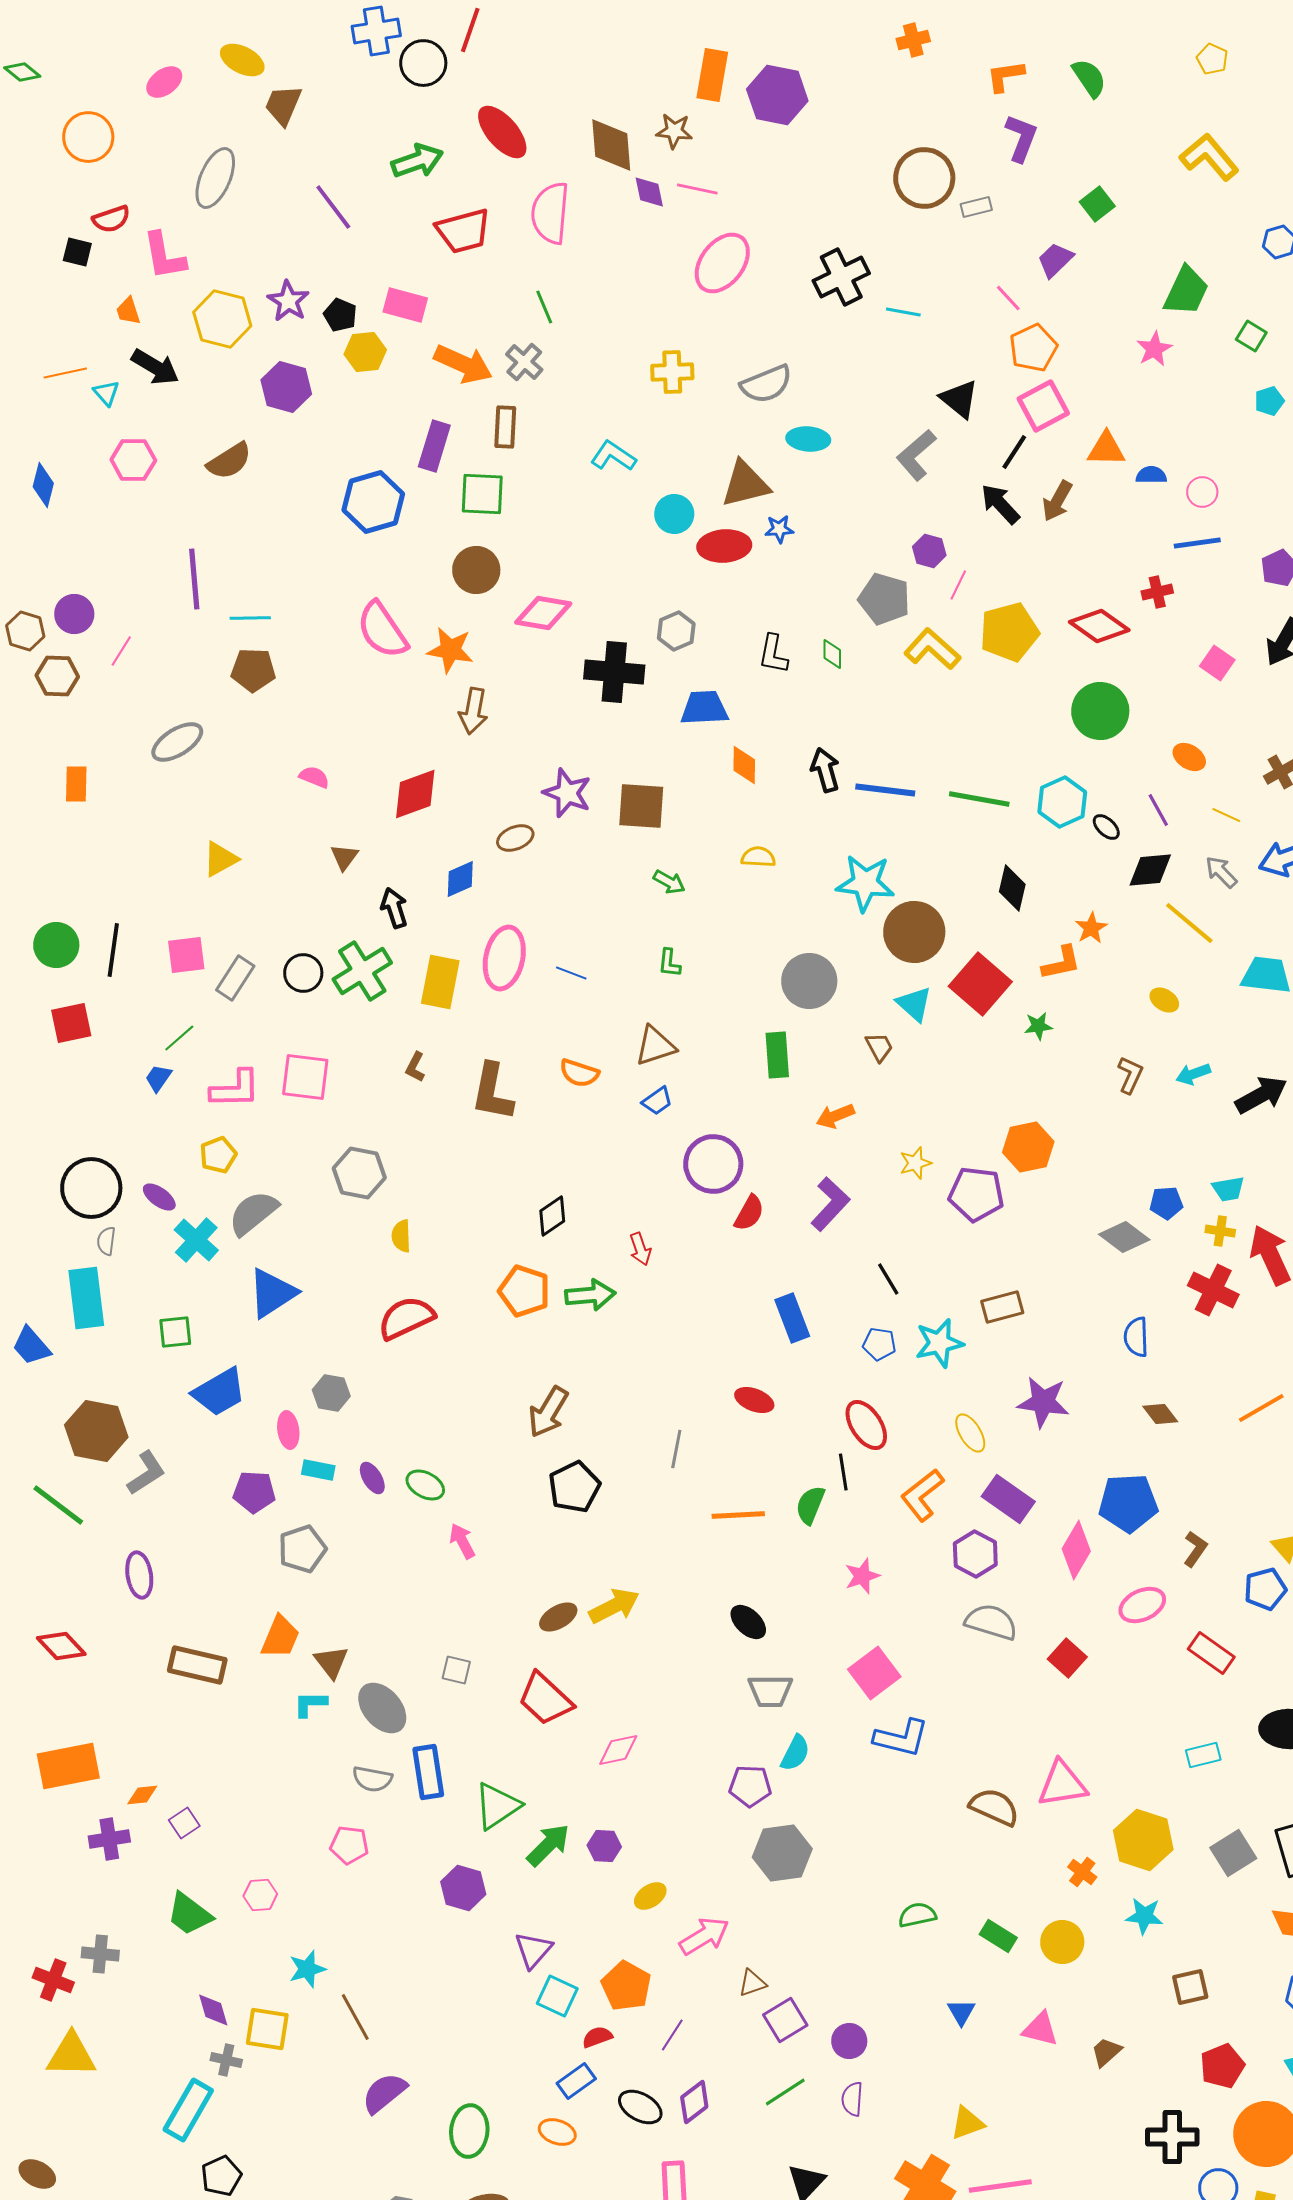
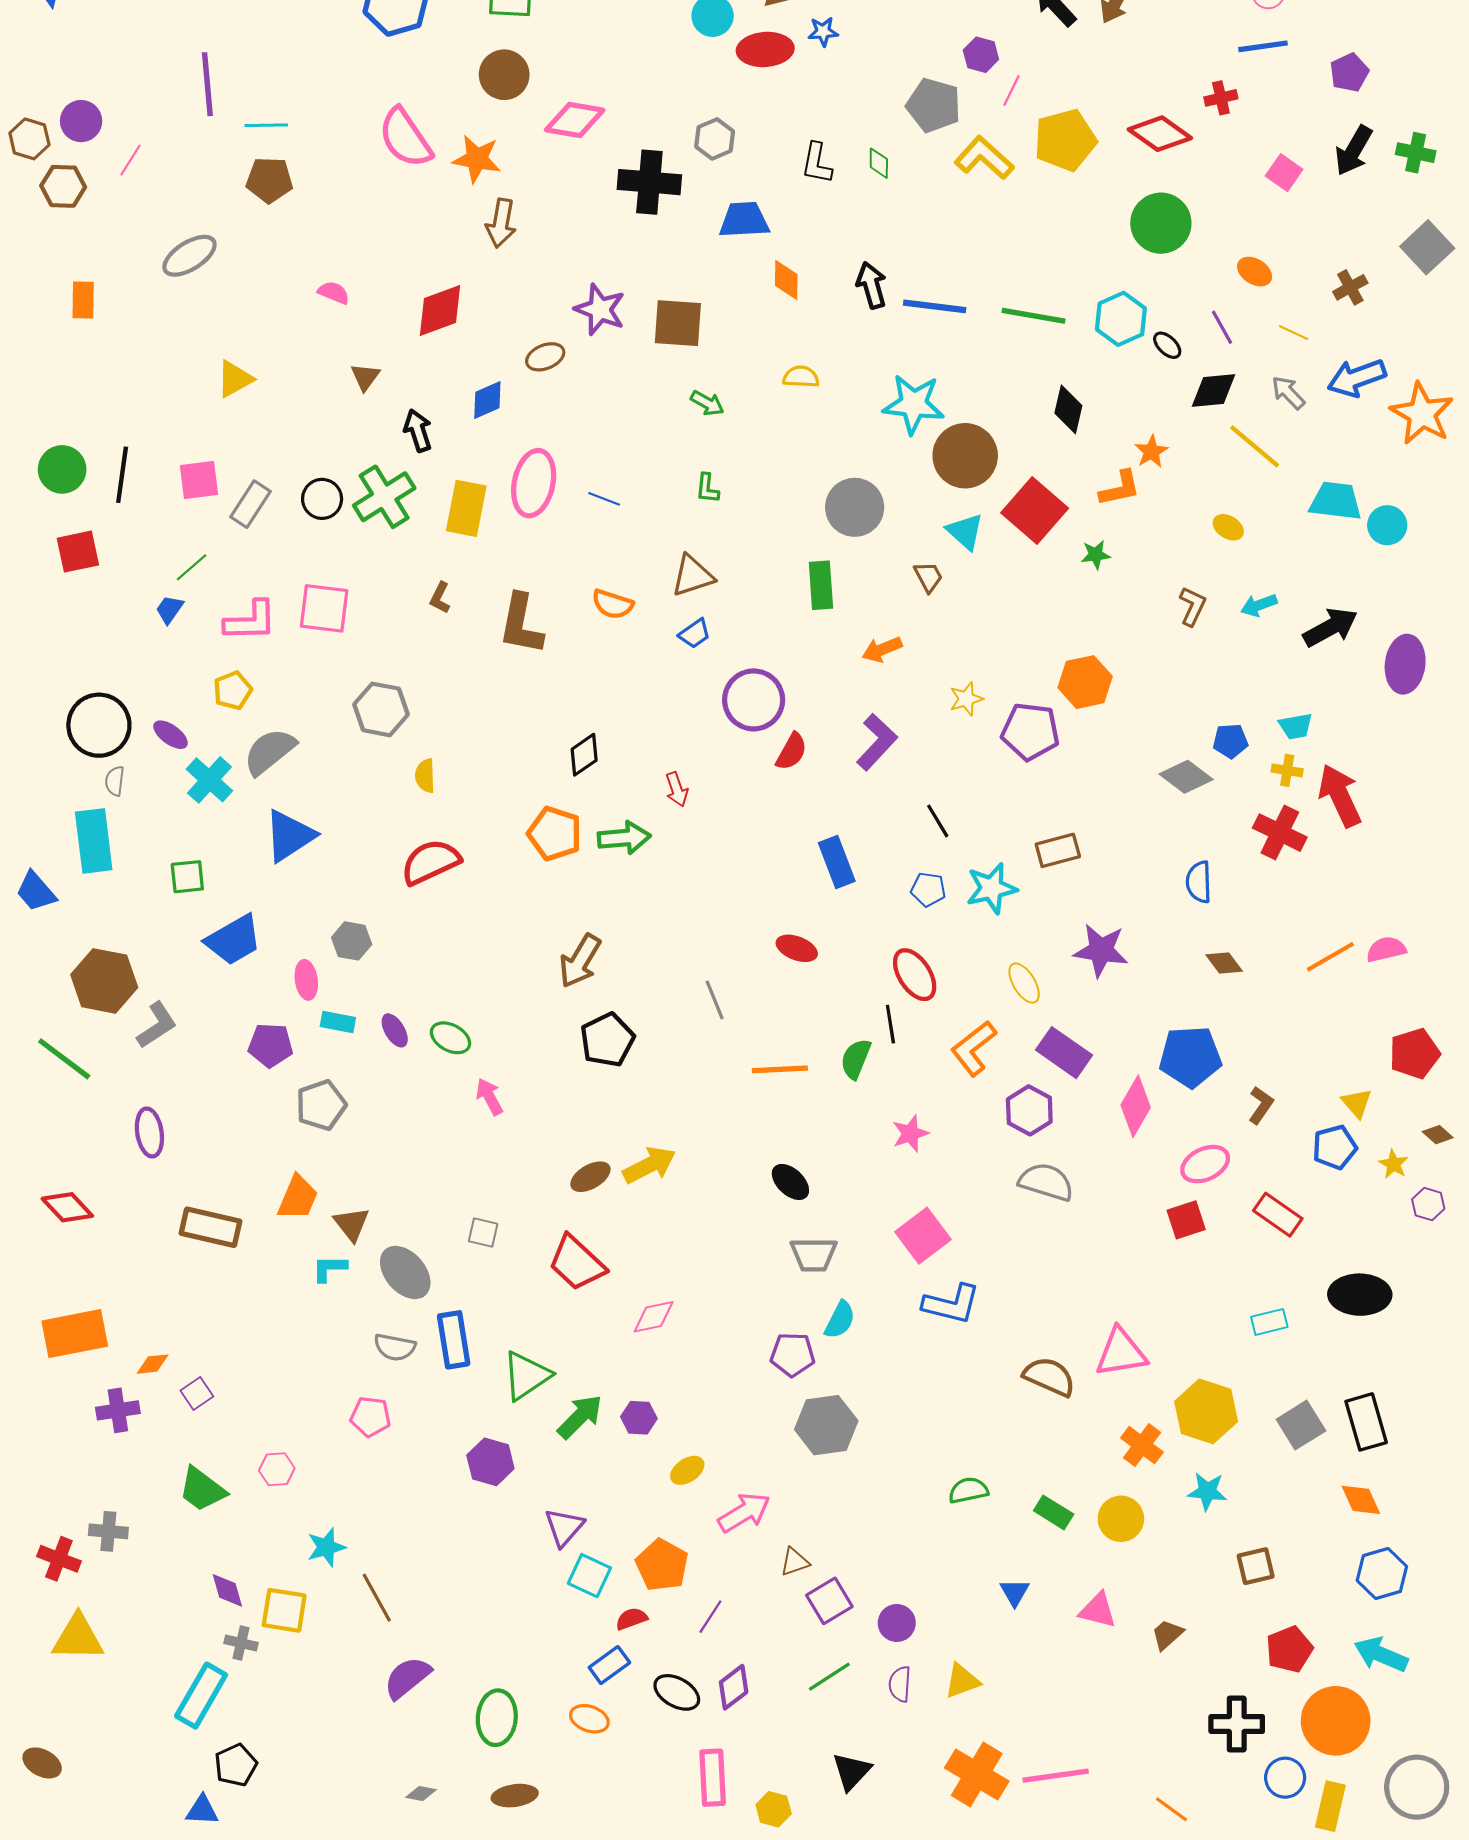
gray line: (676, 1449) -> (715, 1000), turned -33
red square: (1067, 1658) -> (1186, 1220), moved, turned 30
orange cross: (1082, 1872) -> (1142, 1445), size x1.4
yellow triangle: (967, 2123) -> (962, 1681), moved

